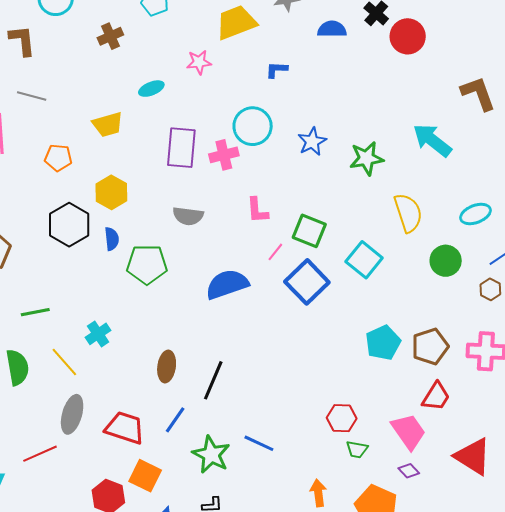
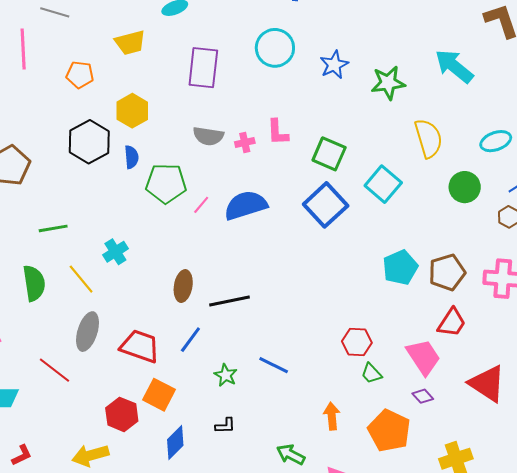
pink cross: (224, 155) -> (245, 142), moved, size x0.7
pink line: (275, 252) -> (201, 205), moved
black line: (213, 380) -> (229, 301), turned 54
green trapezoid: (357, 449) -> (371, 373), turned 35
red line: (40, 454) -> (55, 370), turned 60
green star: (211, 455) -> (226, 375), size x0.6

